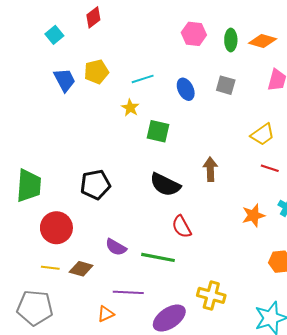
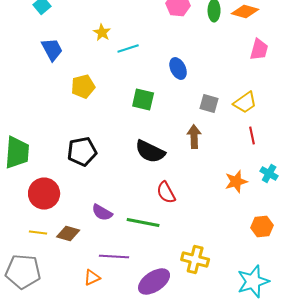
yellow pentagon: (96, 72) -> (83, 86), moved
gray square: (226, 85) -> (209, 104), moved
blue ellipse: (186, 89) -> (178, 68), moved
yellow star: (130, 108) -> (102, 32), moved
red line: (270, 168) -> (252, 136), turned 60

